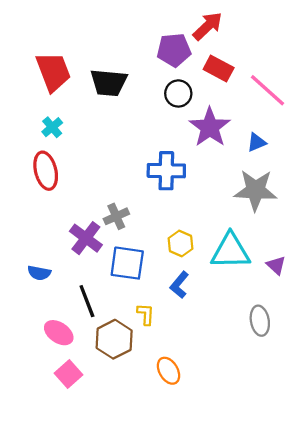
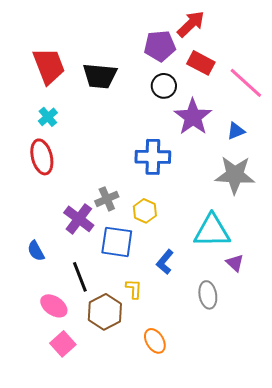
yellow hexagon: (180, 244) -> (145, 211), moved
purple triangle: (276, 265) -> (235, 263), moved
blue semicircle: (39, 273) -> (36, 251), turned 50
gray ellipse: (260, 321) -> (208, 295), moved

